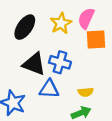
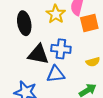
black ellipse: (25, 27) -> (24, 23), turned -35
yellow semicircle: (86, 92) -> (93, 62), moved

